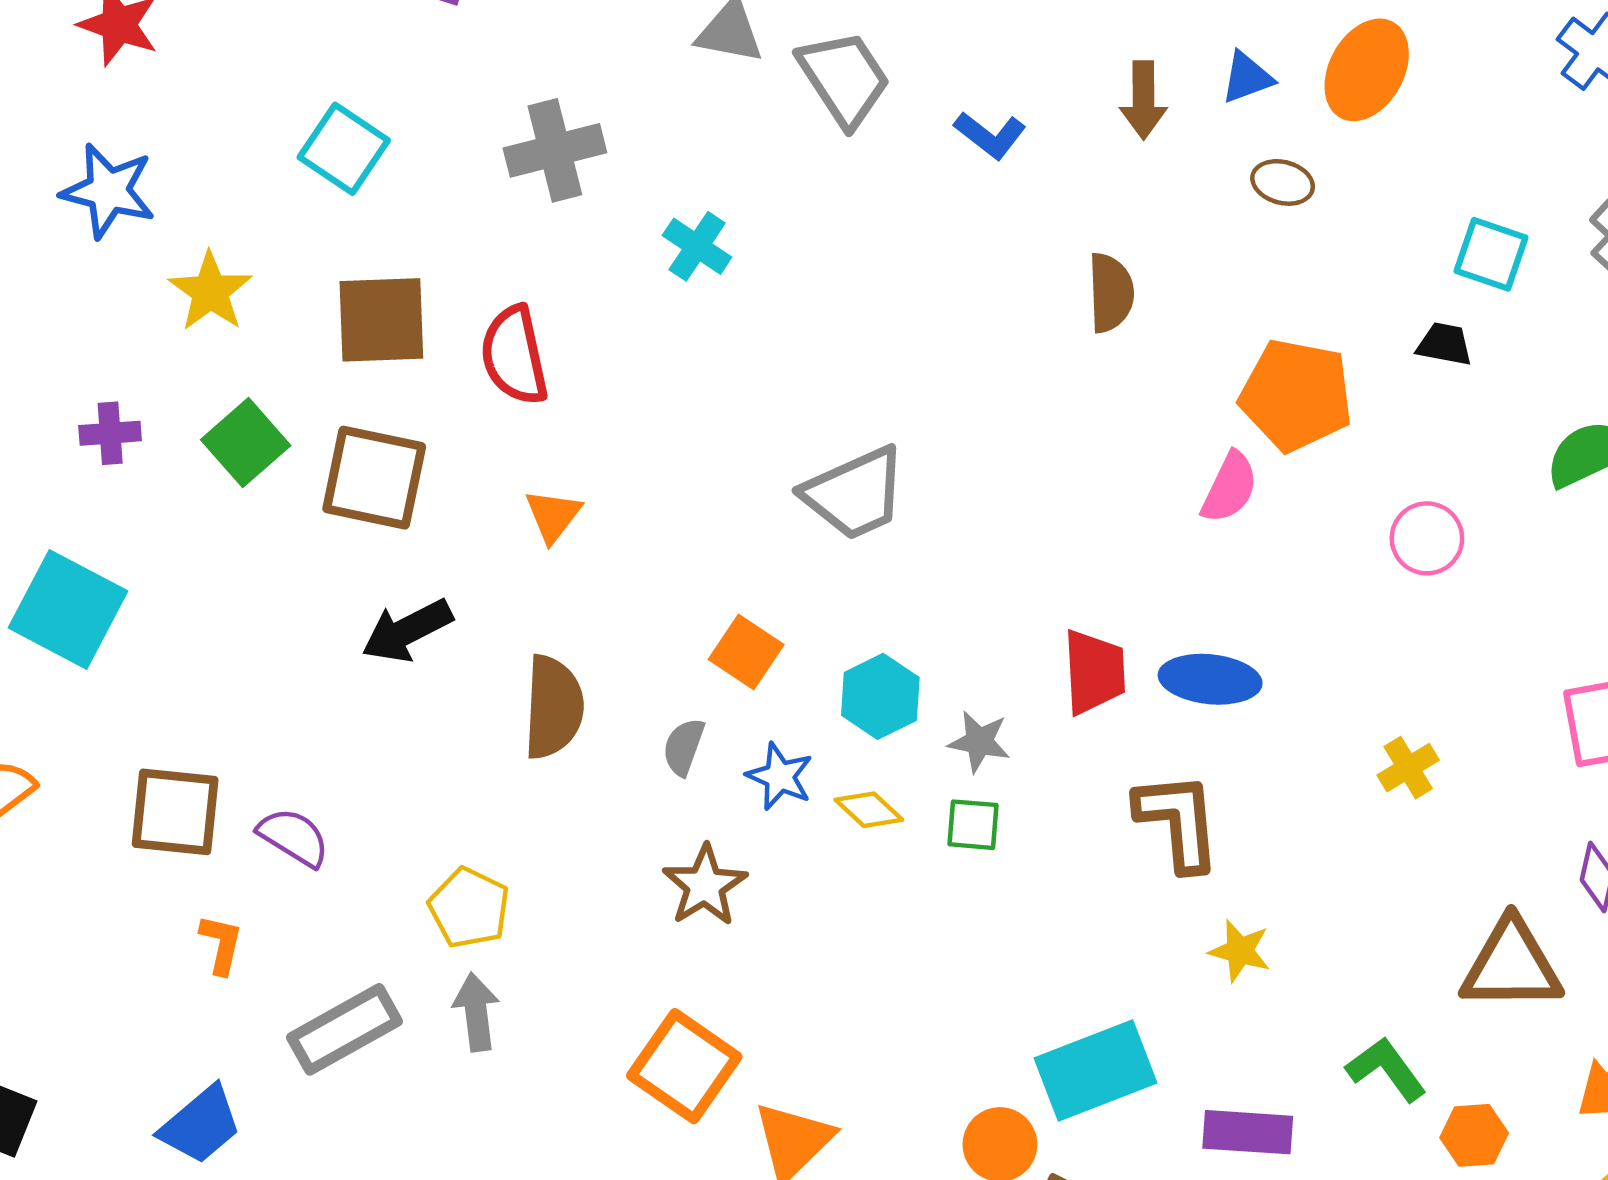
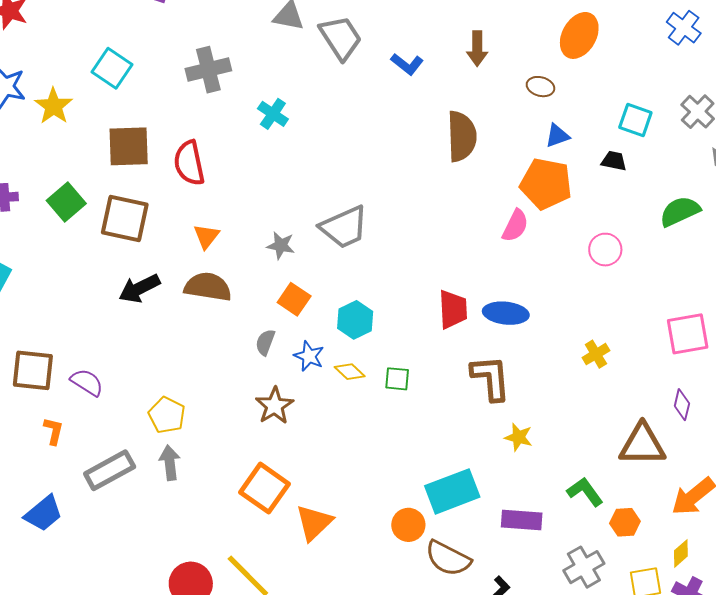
blue triangle: (1247, 78) -> (557, 136), moved
yellow star: (210, 291) -> (54, 106), moved
brown semicircle: (1111, 293) -> (462, 136), size x1.4
brown semicircle: (553, 707) -> (208, 287), moved, turned -84
gray star: (979, 742) -> (281, 245), moved

